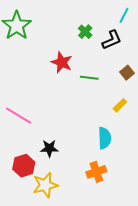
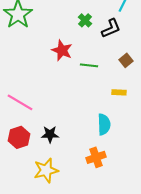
yellow rectangle: (120, 105) -> (119, 92), turned 48
red hexagon: (24, 166) -> (19, 137), moved

